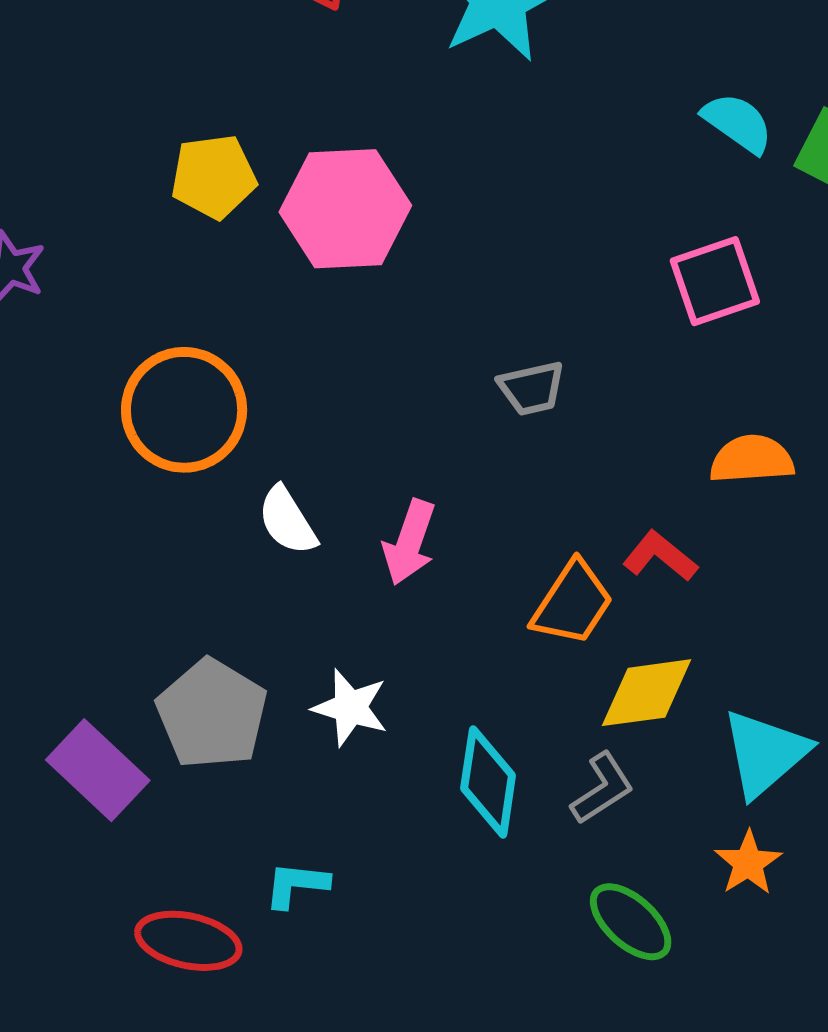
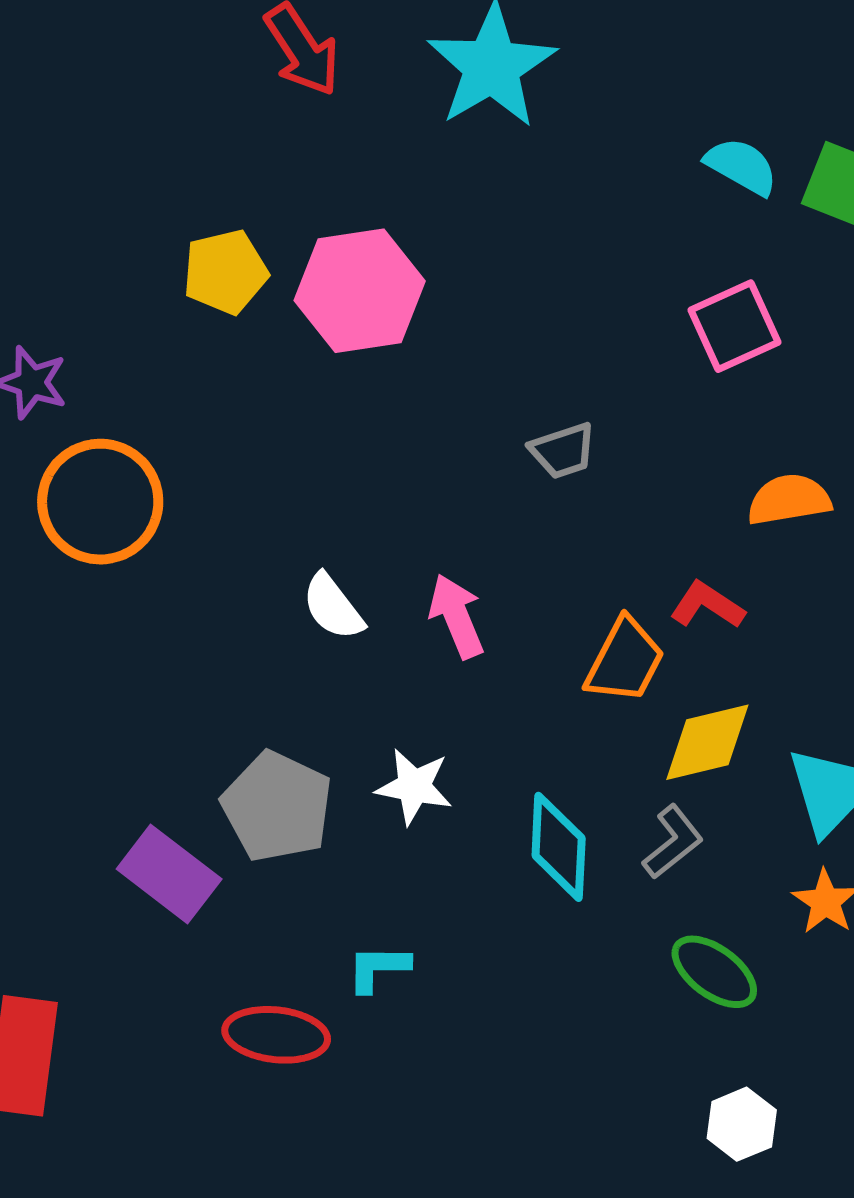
orange circle: (184, 410) -> (100, 502), moved
pink arrow: (409, 542) -> (457, 616), turned 144

